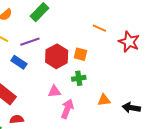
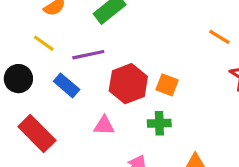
orange line: (99, 28) -> (219, 37), moved
pink triangle: (54, 91) -> (104, 126), moved

